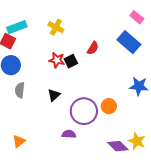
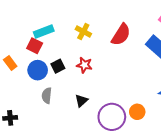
red semicircle: (93, 48) -> (121, 35), moved, size x1.6
black square: (71, 61) -> (58, 66), moved

